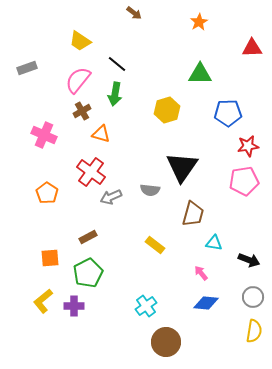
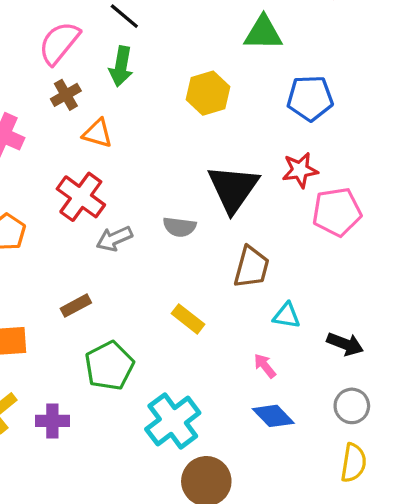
red star: (248, 146) -> (300, 170), moved
green pentagon: (88, 273) -> (109, 366), moved
blue diamond: (206, 303) -> (273, 416), turned 40
cyan cross: (146, 306) -> (173, 421), size x1.5

